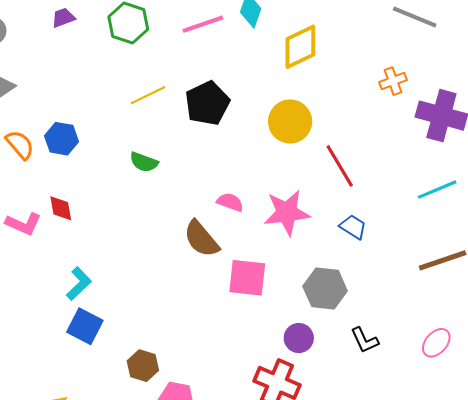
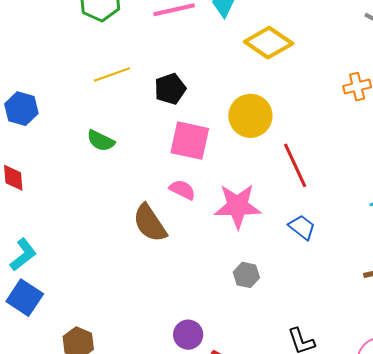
yellow diamond: (300, 47) -> (269, 43), turned 54
black pentagon: (207, 103) -> (170, 89), size x0.7
pink square: (247, 278) -> (190, 141), moved
gray hexagon: (325, 289) -> (246, 275), moved, size x0.6
purple circle: (299, 338) -> (188, 335), moved

